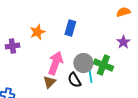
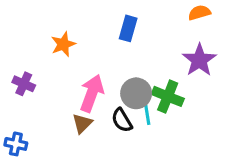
blue rectangle: (70, 28) -> (128, 28), moved
purple star: (123, 42) -> (199, 60), size x1.5
purple cross: (12, 46) -> (24, 84), moved, turned 32

